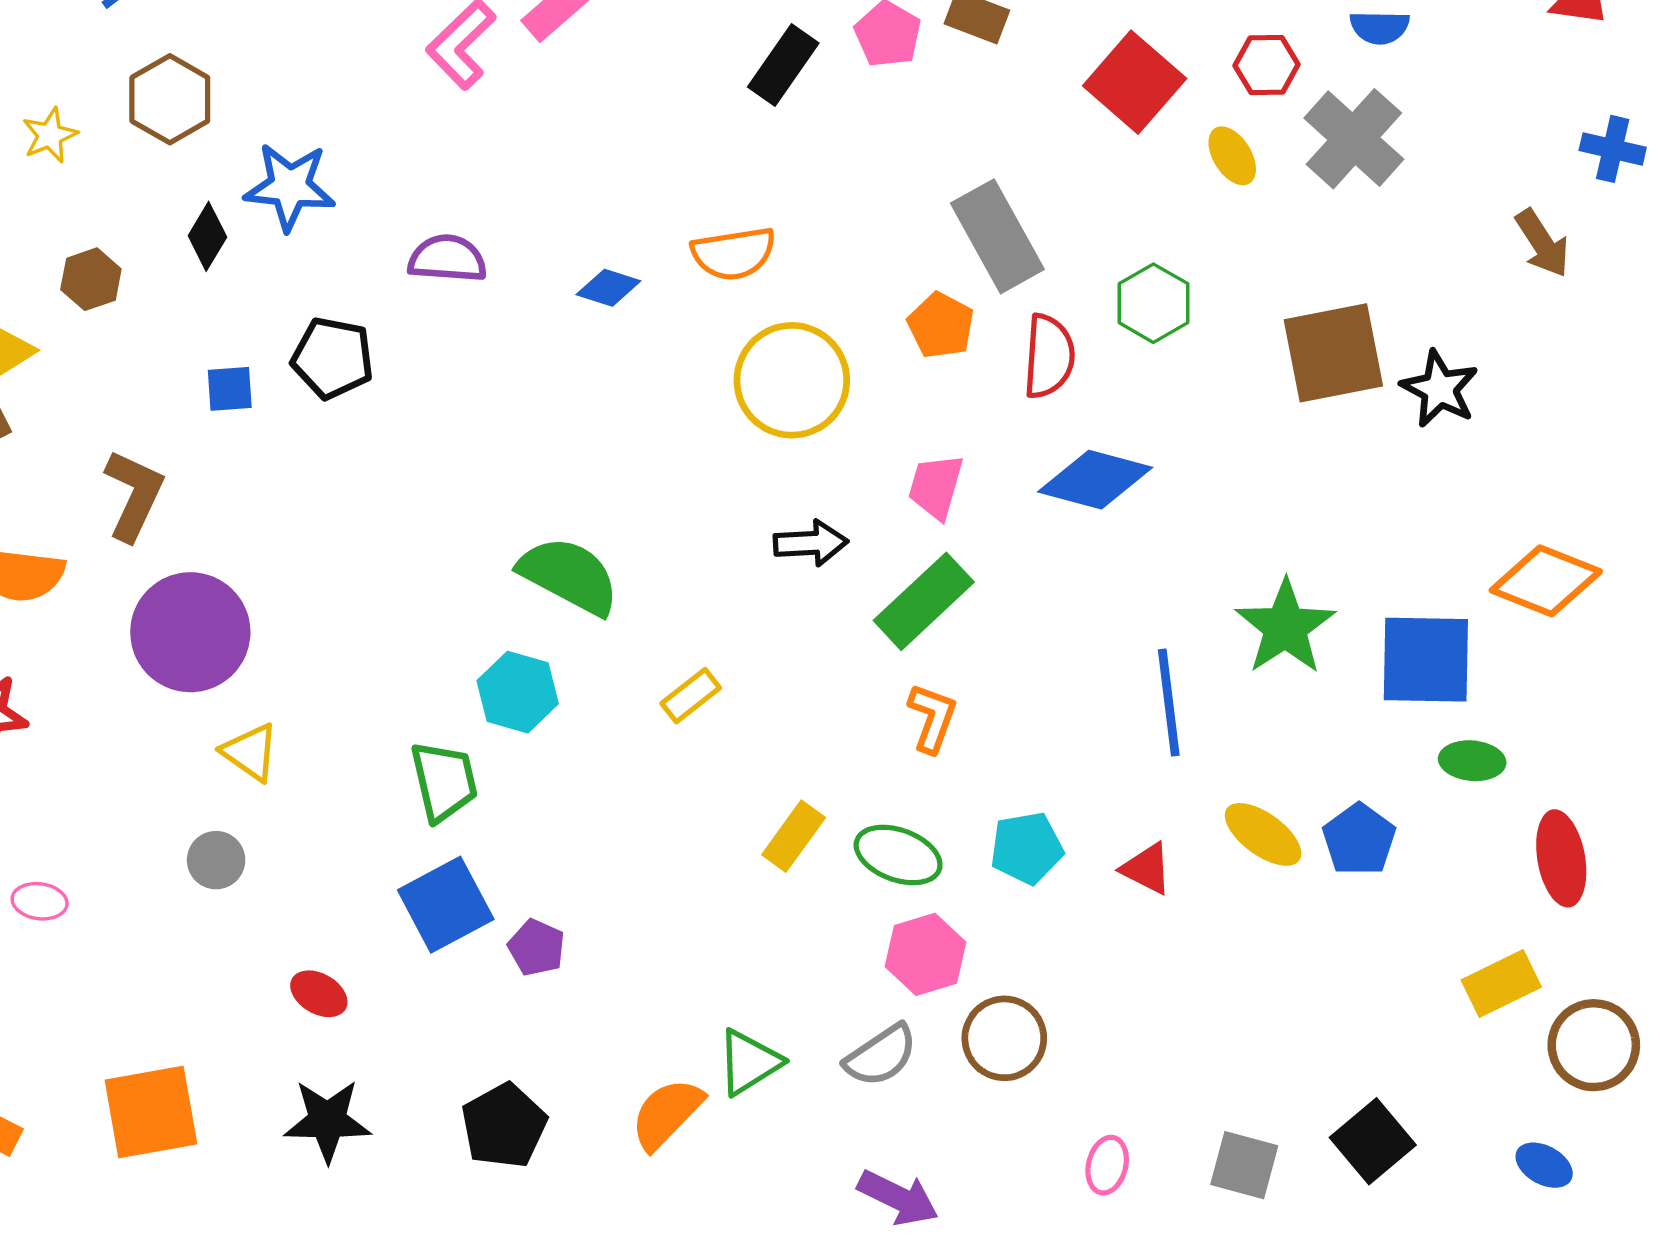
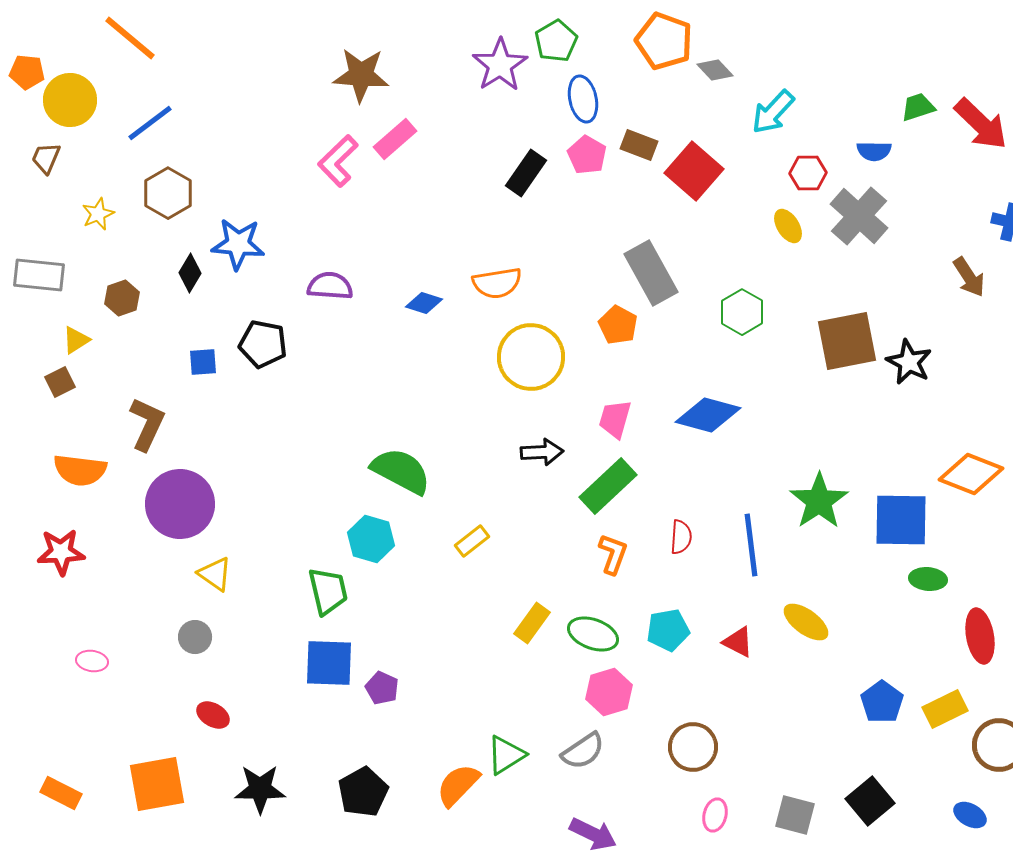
red square: (1135, 82) -> (694, 171), moved
red semicircle: (1049, 356) -> (681, 537), moved, size x0.7
blue pentagon: (1359, 840) -> (882, 702), moved
blue square: (446, 905) -> (329, 663), turned 30
red ellipse: (319, 994) -> (213, 715), moved
brown circle: (1004, 1038) -> (693, 747), moved

